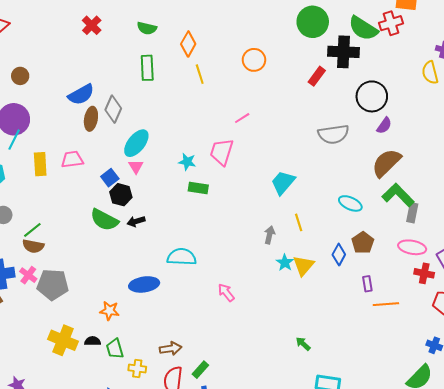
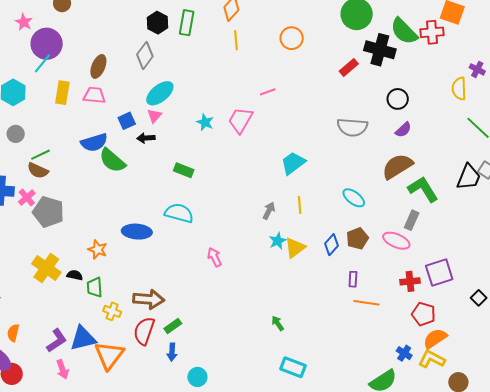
blue semicircle: (81, 94) -> (94, 142), moved
black circle: (372, 96) -> (398, 99), size x0.7
brown ellipse: (91, 119) -> (98, 66), moved
green rectangle: (198, 188) -> (184, 170), moved
black hexagon: (121, 195) -> (157, 23), moved
green L-shape: (398, 195) -> (423, 189), moved
black arrow: (136, 221) -> (146, 138), moved
pink ellipse: (412, 247) -> (396, 241), moved
red cross: (424, 273) -> (410, 281), turned -30
brown arrow: (171, 349) -> (149, 299), size x1.4

